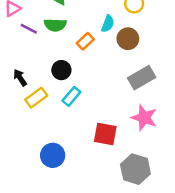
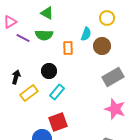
orange rectangle: (85, 41) -> (68, 48), turned -48
black arrow: (20, 78) -> (16, 77), turned 48
red square: (105, 134) -> (58, 122), moved, turned -30

